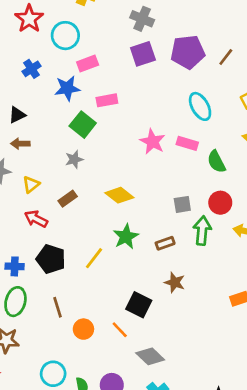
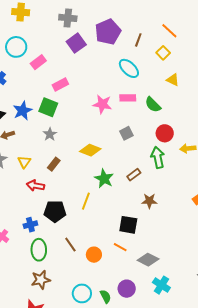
brown line: (226, 57) -> (138, 40), moved
blue star: (67, 88) -> (23, 111), moved
gray square: (182, 204) -> (126, 133), moved

